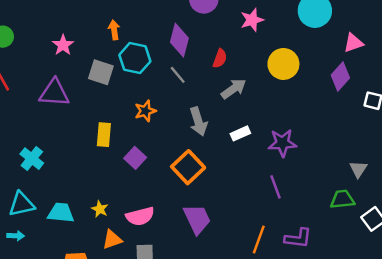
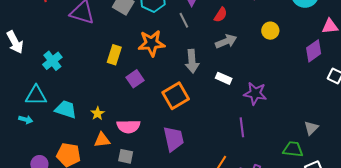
yellow circle: (283, 64) -> (270, 31), size x0.7
orange star: (145, 111) -> (152, 43), size x1.5
white rectangle: (240, 133) -> (224, 78), turned 35

